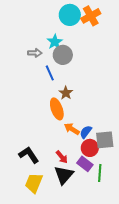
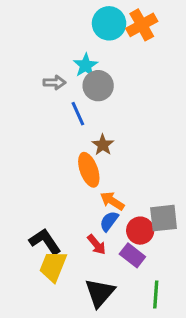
blue semicircle: (86, 132) -> (109, 221), moved
green line: (100, 173) -> (156, 294), moved
black triangle: (64, 175) -> (100, 293), moved
yellow trapezoid: (34, 183) -> (53, 266), moved

